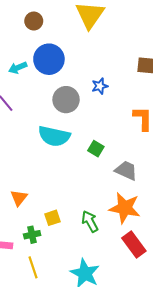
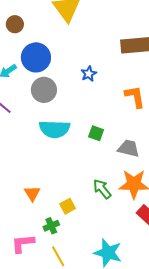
gray circle: (66, 100) -> (44, 90), moved
green arrow: (90, 221) -> (102, 189), moved

